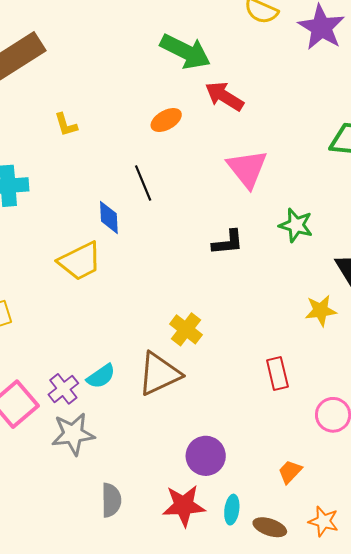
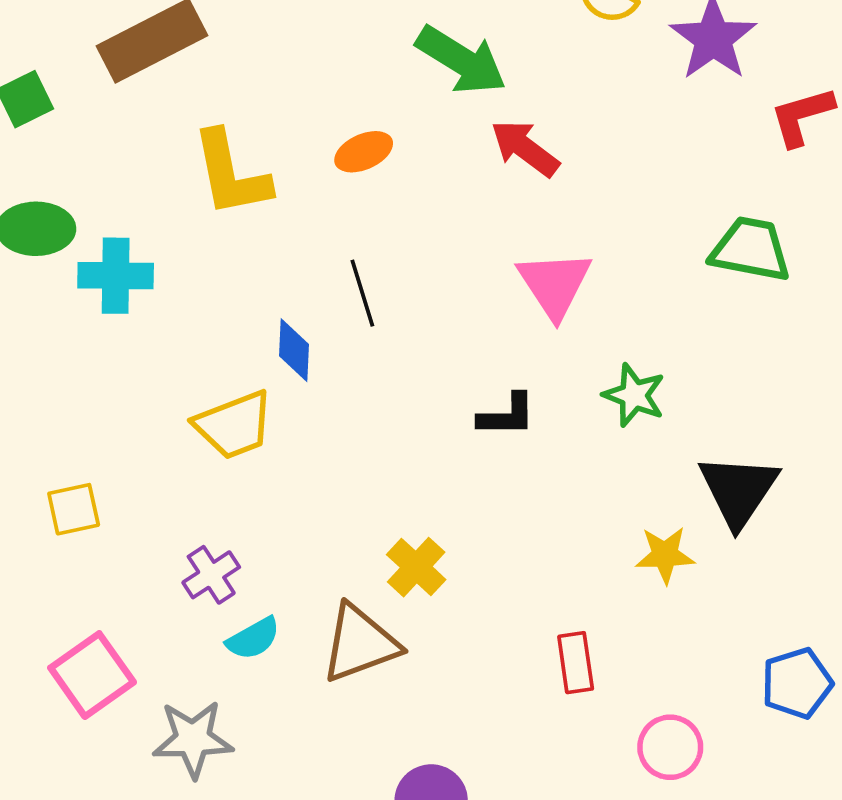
orange ellipse: (166, 120) -> (364, 152), moved
yellow L-shape: (66, 125) -> (231, 174), size x2.0
purple cross: (63, 389) -> (211, 575), moved

